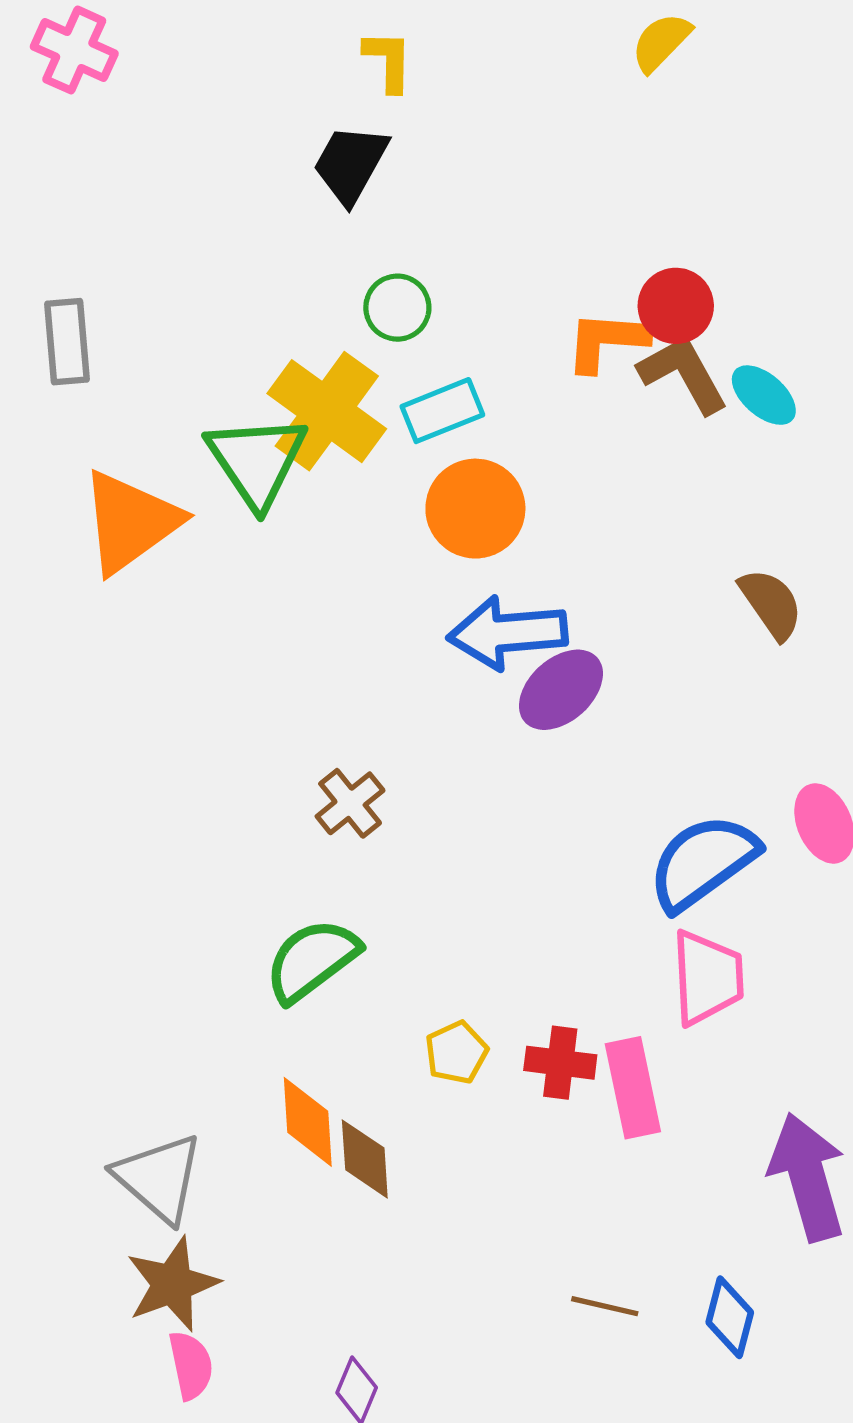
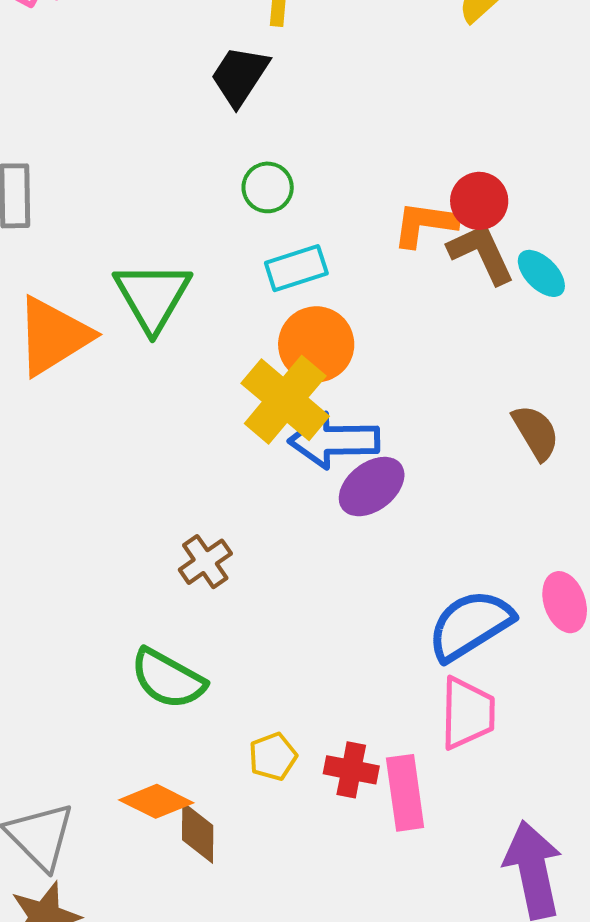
yellow cross: (327, 411) -> (285, 400), moved
green semicircle: (312, 960) -> (168, 679), turned -118
orange diamond: (308, 1122) -> (156, 801), turned -64

